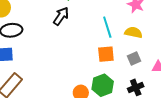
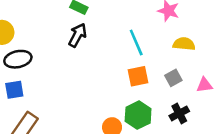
yellow semicircle: (133, 32) -> (184, 44), moved

